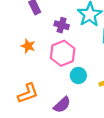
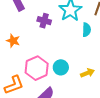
pink hexagon: (63, 53) -> (37, 68), moved

